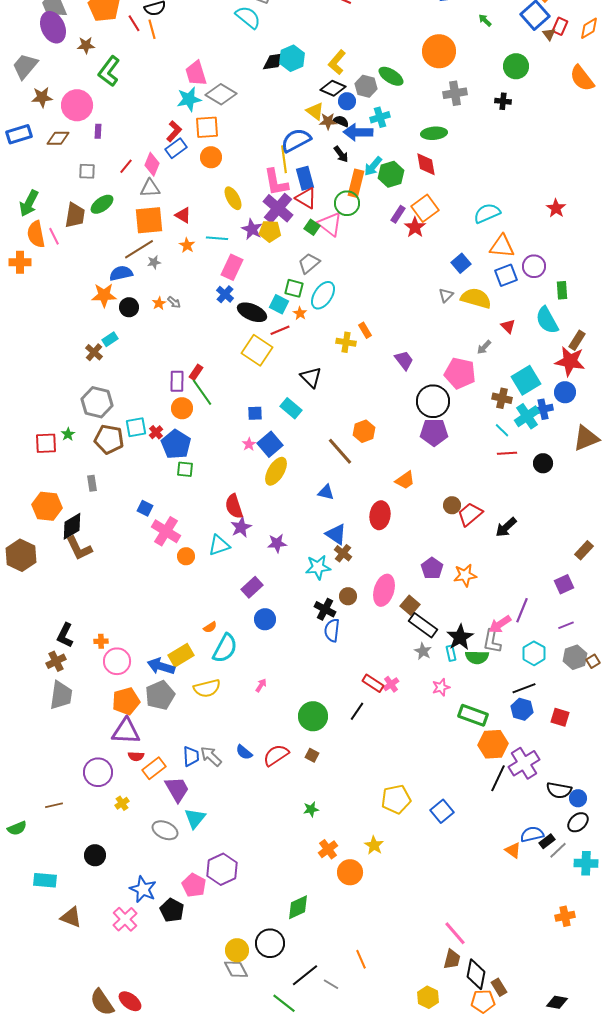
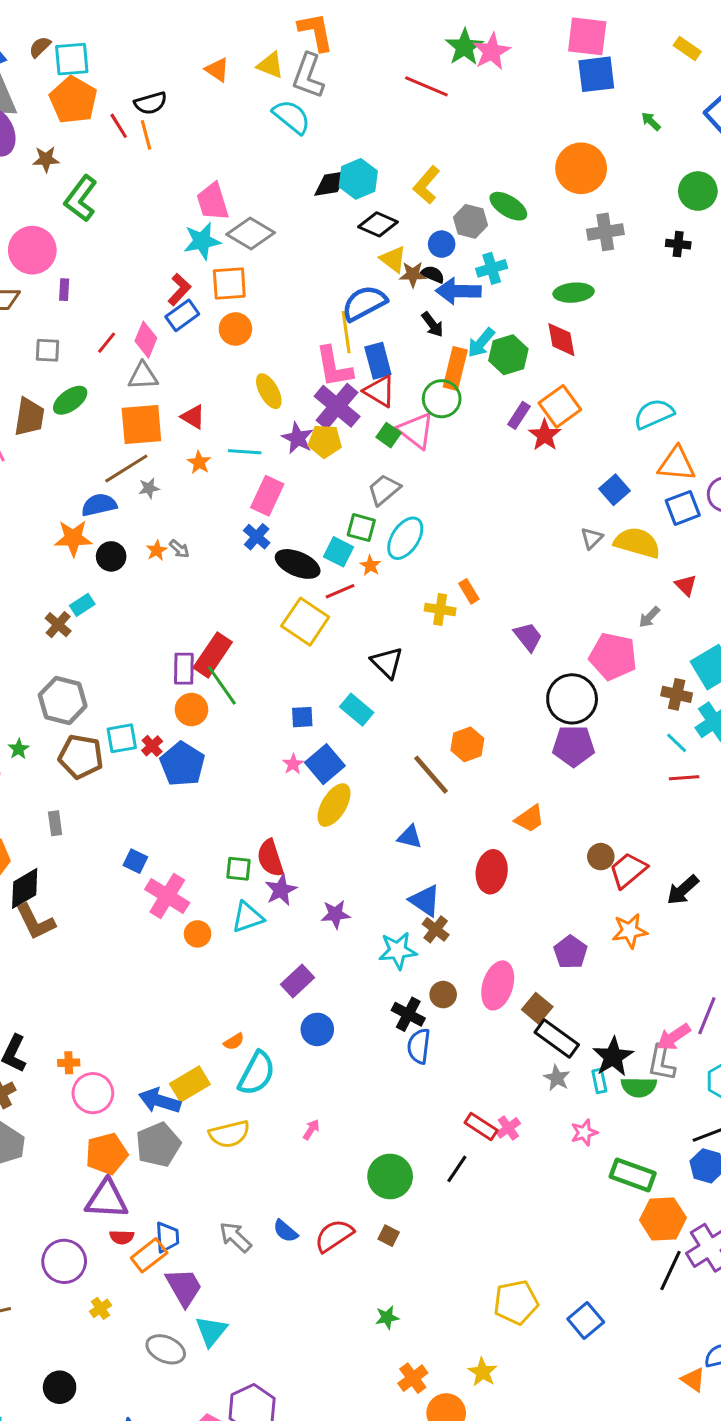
black diamond: (333, 88) -> (378, 224), moved
red rectangle: (196, 372) -> (213, 655), size x1.8
green square: (185, 469) -> (238, 869), moved
orange star: (465, 575) -> (630, 931), moved
blue trapezoid: (191, 756) -> (167, 1237), moved

